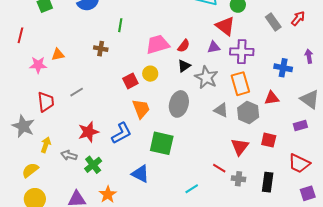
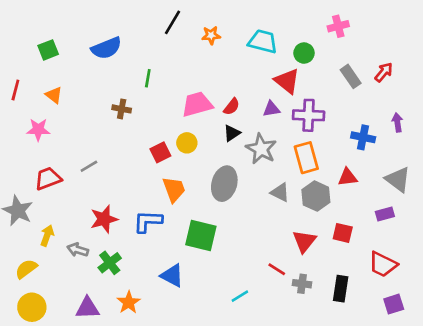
orange triangle: (58, 55) -> (54, 95), moved, turned 48
red trapezoid: (46, 102) -> (48, 179), turned -105
blue L-shape: (121, 133) -> (148, 221), turned -150

